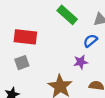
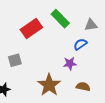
red rectangle: (25, 37) -> (31, 28), moved, turned -45

